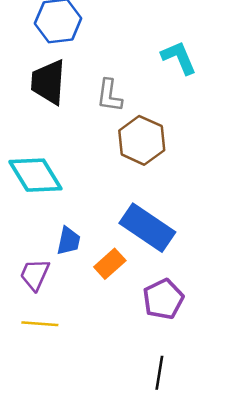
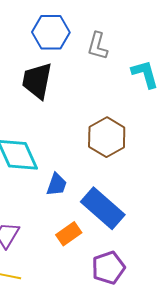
gray L-shape: (109, 96) -> (97, 46), moved
blue trapezoid: (69, 241) -> (57, 185), moved

